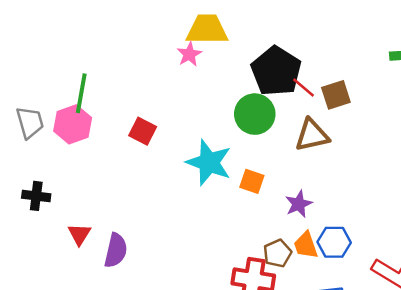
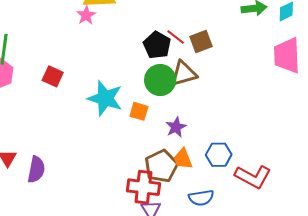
black pentagon: (276, 71) -> (157, 45), moved, size x0.7
green circle: (255, 114) -> (160, 80), moved
blue hexagon: (334, 242) -> (219, 155), moved
brown pentagon: (277, 253) -> (161, 166), size x1.5

